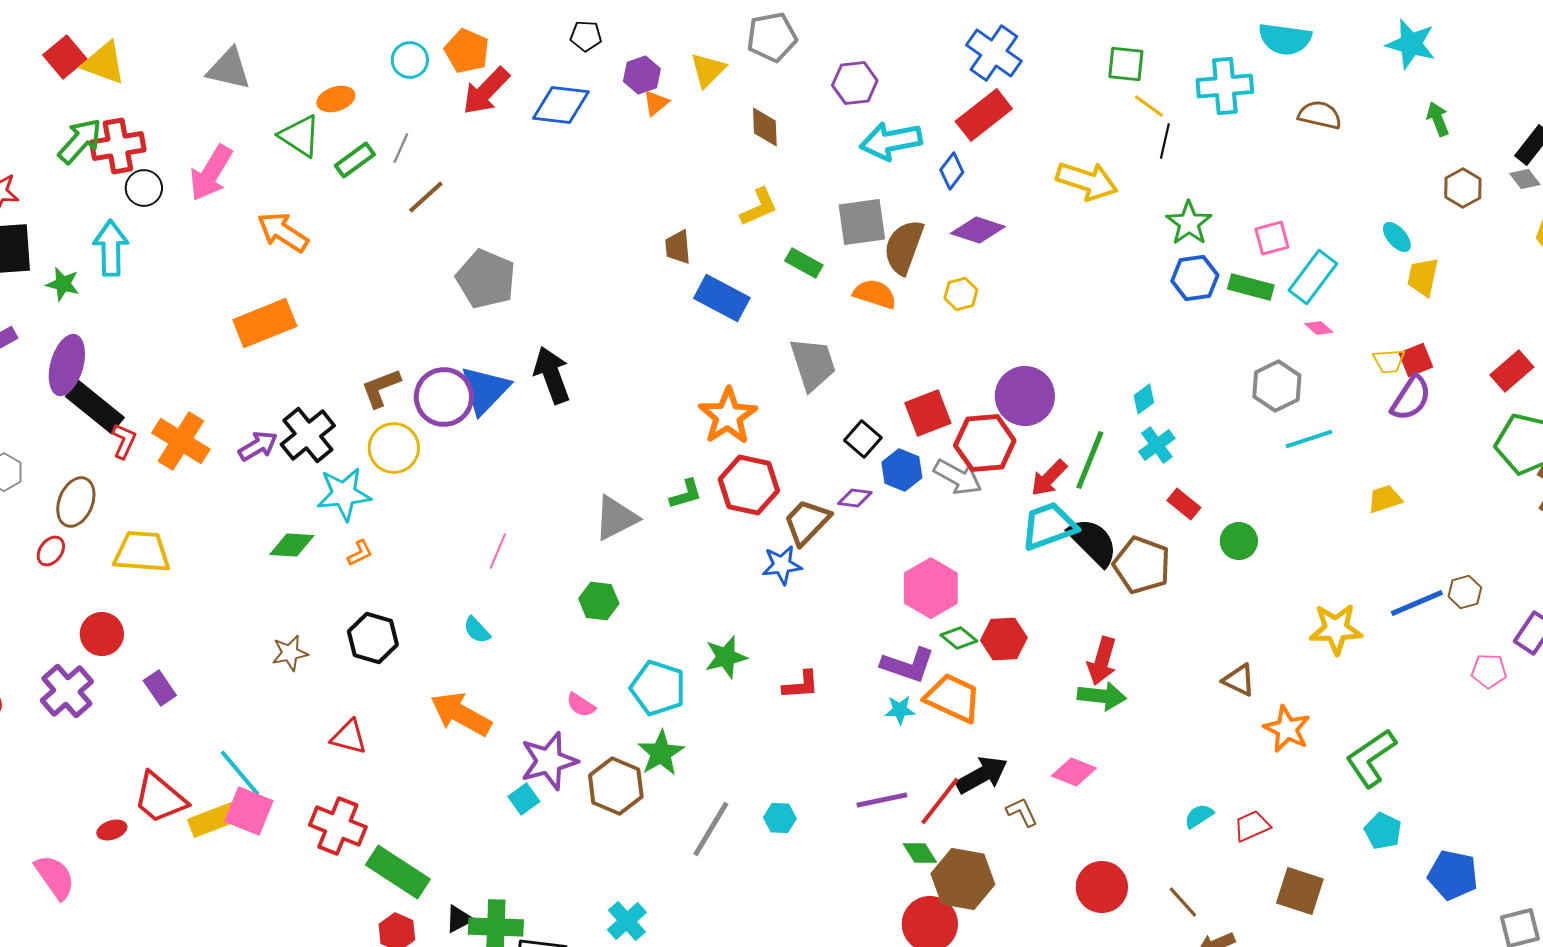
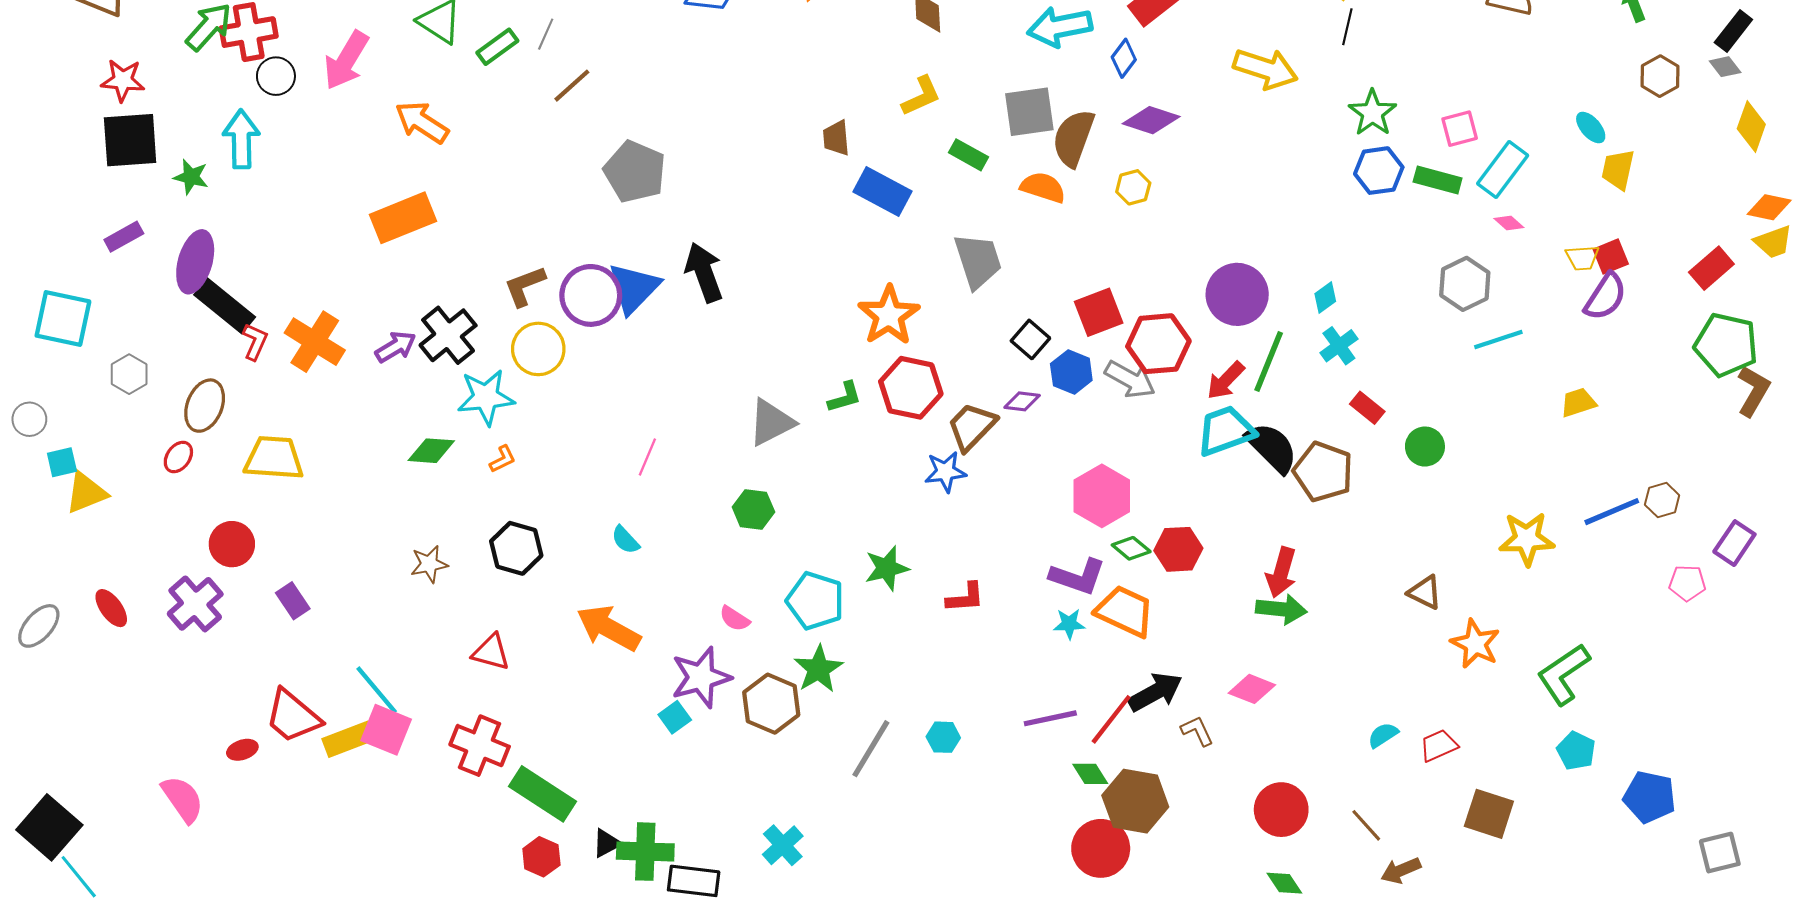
purple circle: (1025, 396) -> (1237, 294), moved

